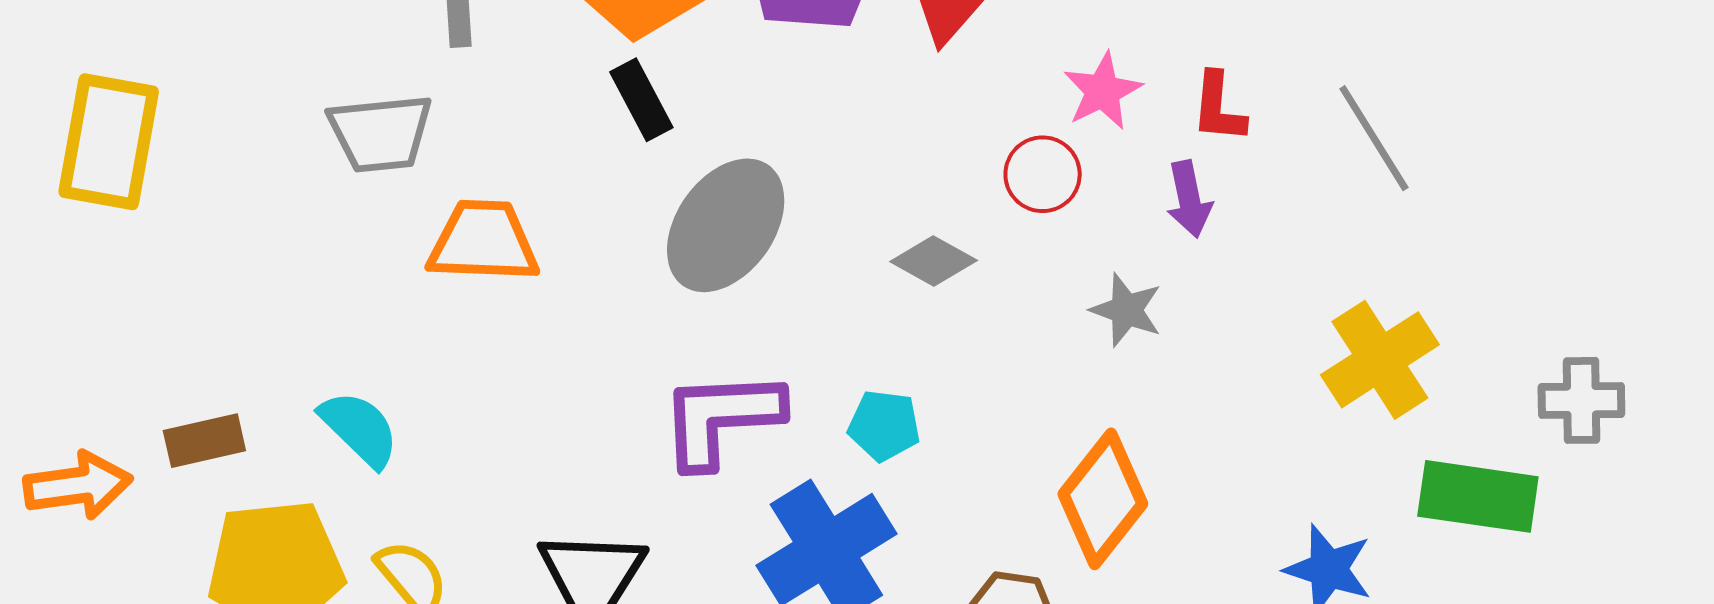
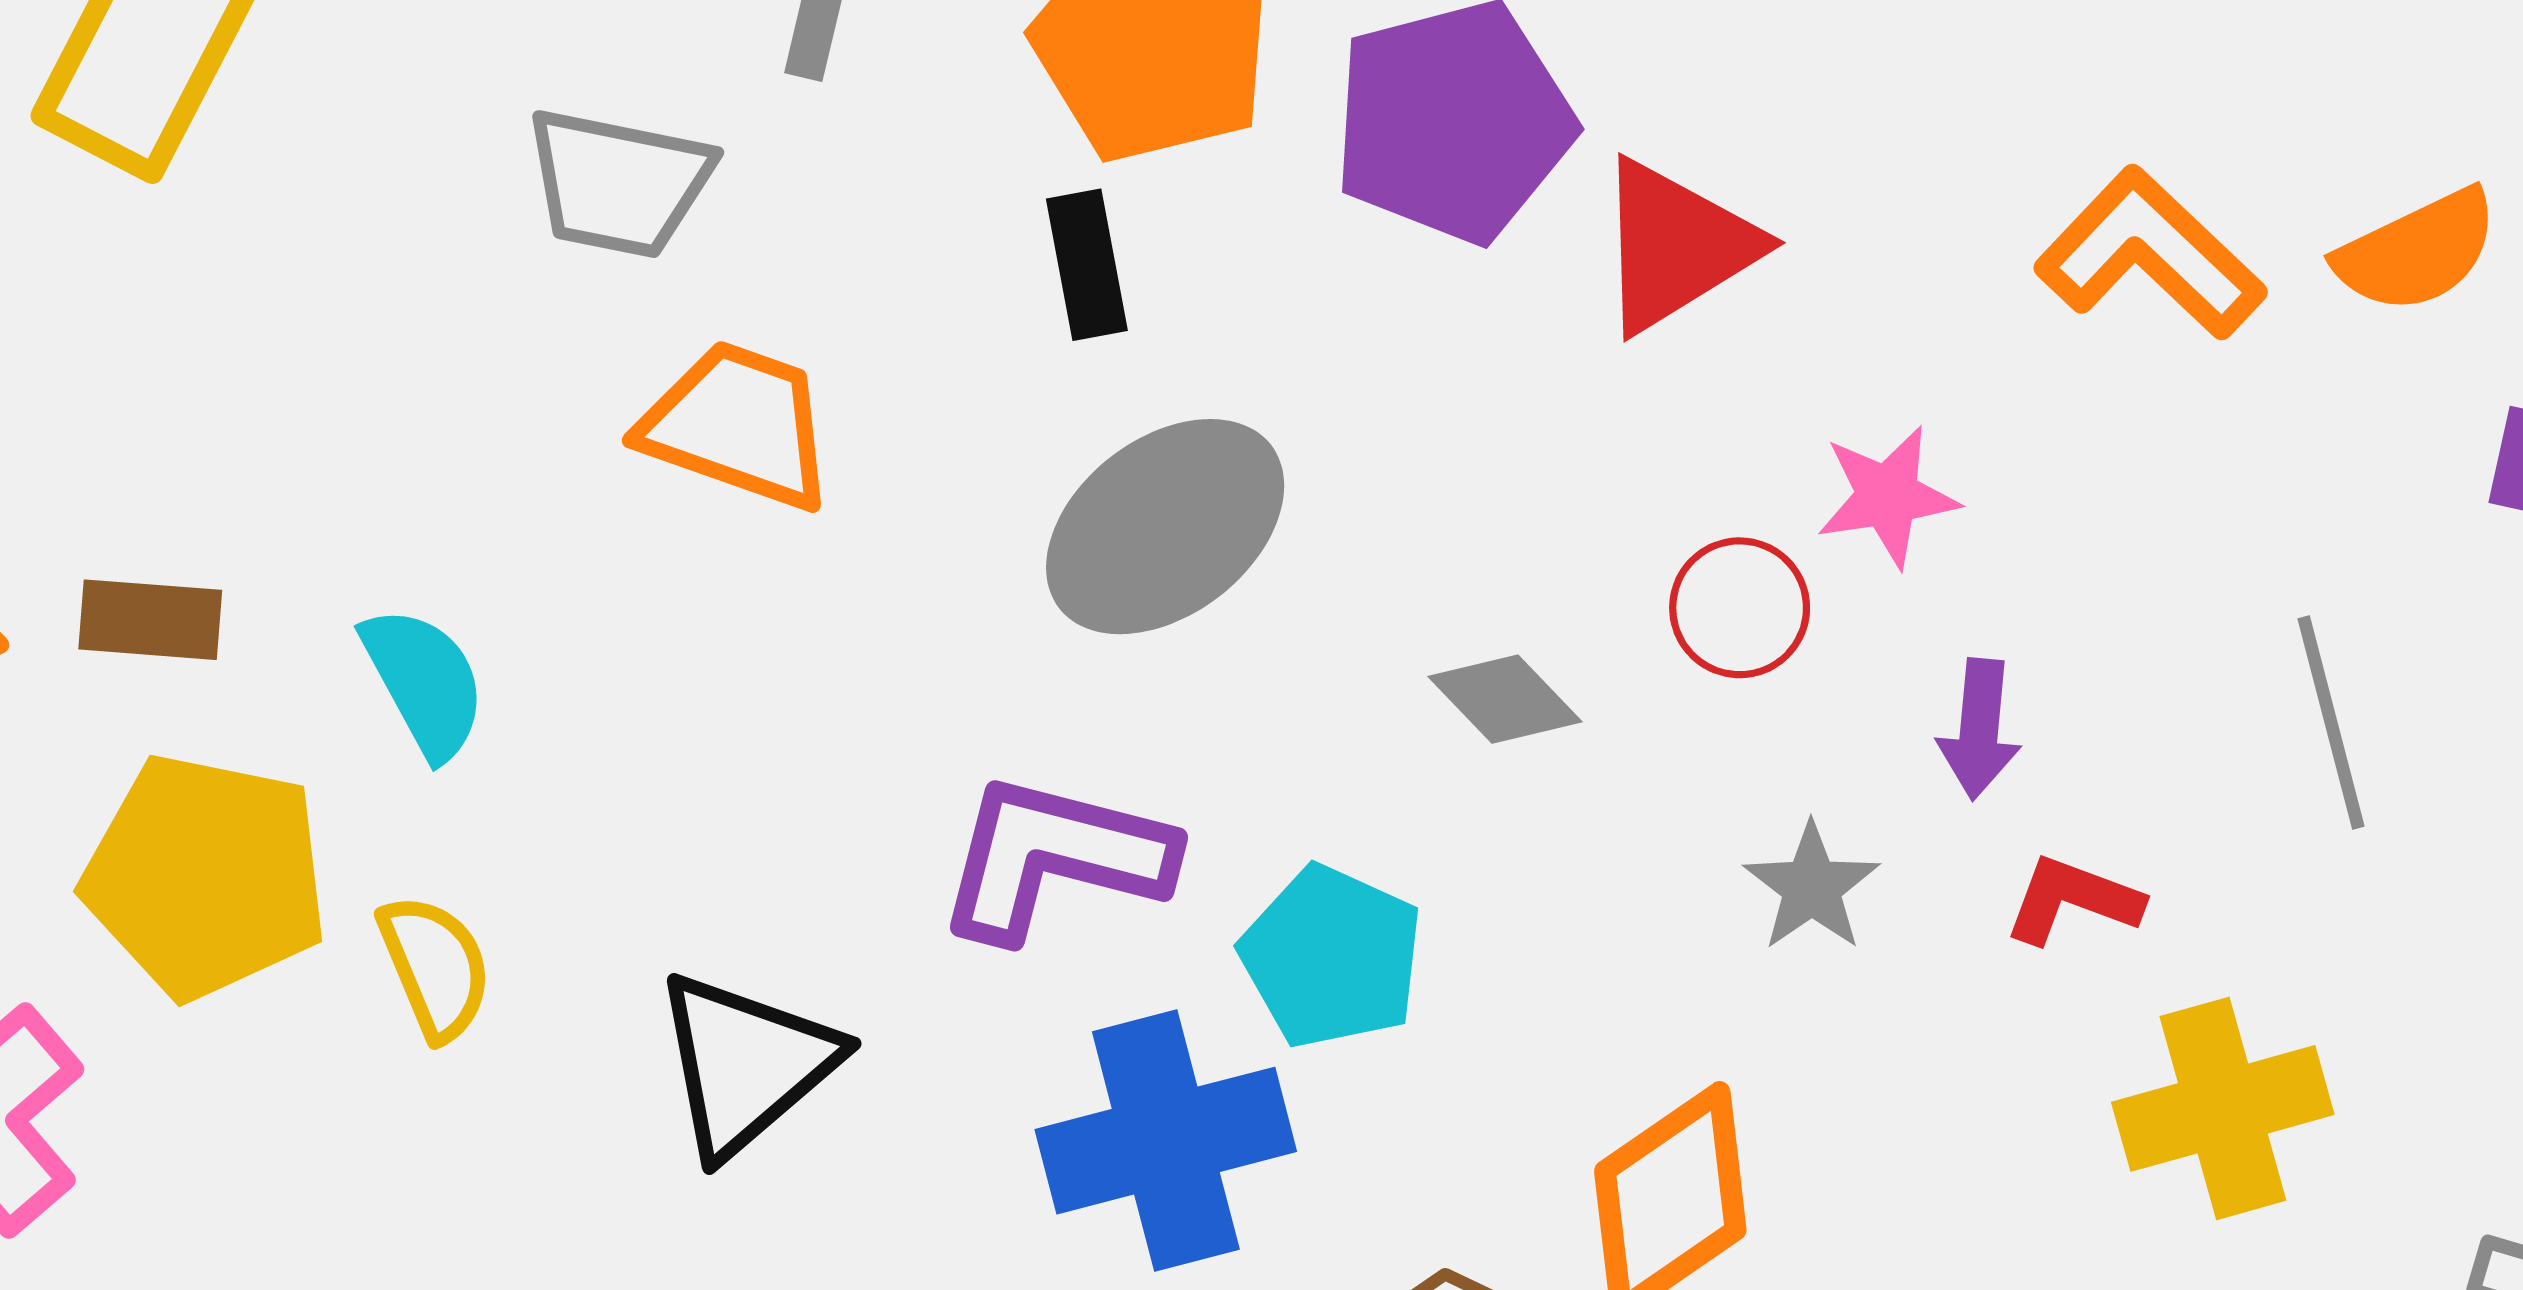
red L-shape: (1218, 108) -> (2073, 900), moved, turned 88
cyan pentagon: (884, 425) -> (1332, 957), size x1.4

